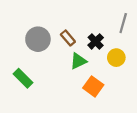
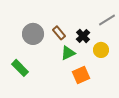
gray line: (123, 23) -> (107, 20), turned 42
orange square: (93, 86) -> (81, 75), turned 30

